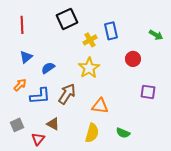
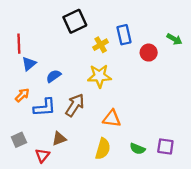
red line: (22, 25) -> (19, 44), moved
red circle: (133, 59) -> (149, 53), moved
yellow star: (89, 68) -> (99, 76), turned 30
purple square: (148, 92) -> (165, 146), moved
brown triangle: (53, 124) -> (59, 139), turned -48

